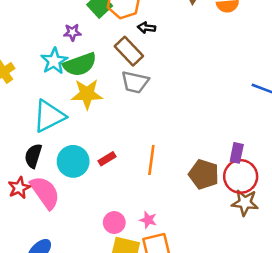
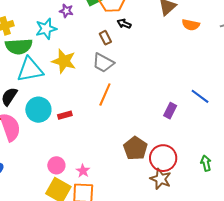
brown rectangle: (129, 51) -> (105, 38), size x0.6
green semicircle: (80, 64) -> (19, 46), moved
purple rectangle: (237, 153) -> (170, 111), moved
orange line: (151, 160) -> (105, 94), moved

